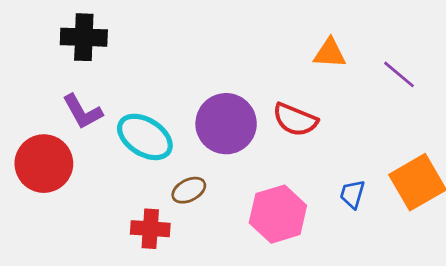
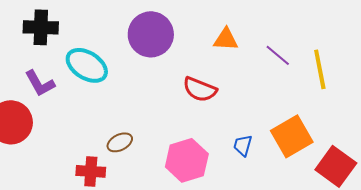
purple circle: (226, 124) -> (151, 34), moved
cyan ellipse: (145, 137) -> (87, 65), moved

